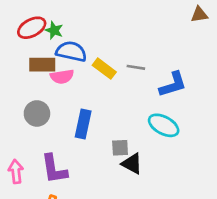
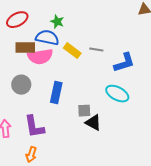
green star: (54, 30) -> (57, 22), moved
pink semicircle: (62, 77) -> (40, 57), size x1.4

